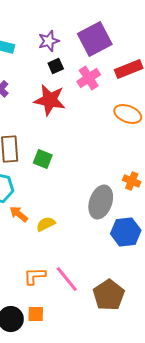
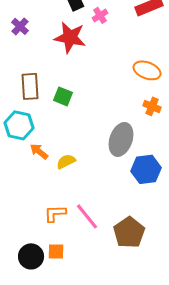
pink cross: (89, 78) -> (100, 15), moved, size x0.7
orange ellipse: (128, 114) -> (147, 70), moved
orange cross: (132, 181) -> (152, 106), moved

